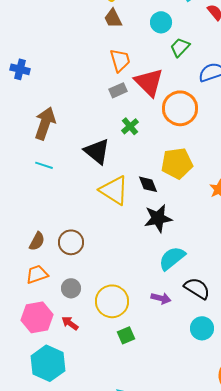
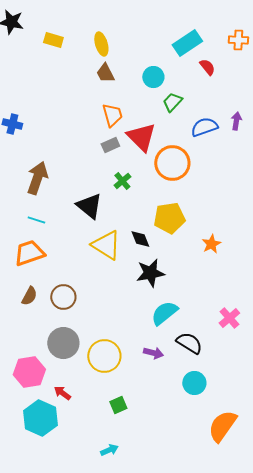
orange trapezoid: (37, 274) -> (29, 253), moved, size x1.4
gray circle: (71, 288) -> (63, 343), size x1.6
red arrow: (70, 323) -> (62, 393), moved
green square: (126, 335) -> (118, 405), moved

